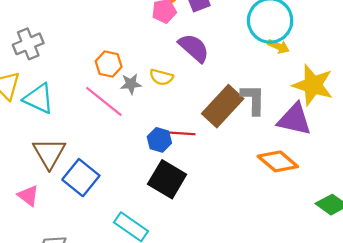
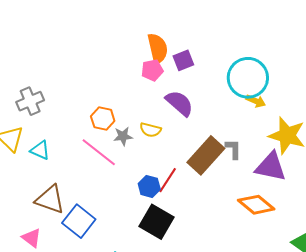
cyan triangle: (39, 99) -> (40, 150), size x0.7
gray L-shape: (253, 99) -> (233, 149), size x0.7
red line: (180, 133) -> (168, 180), turned -60
brown triangle: (49, 153) -> (50, 199), turned -40

